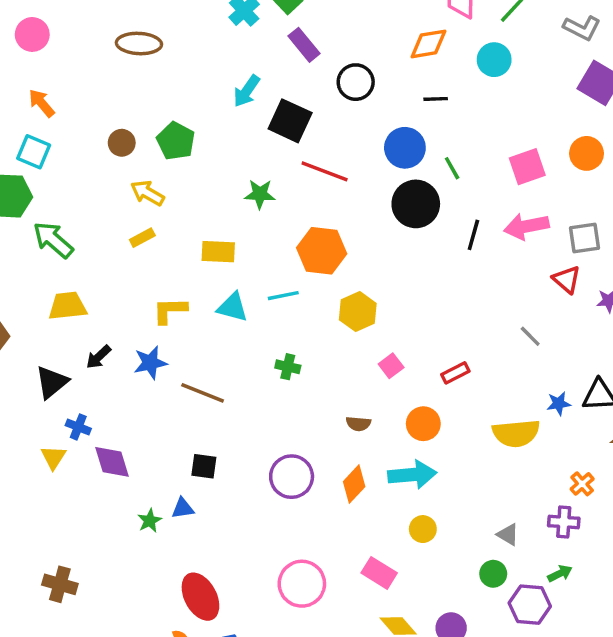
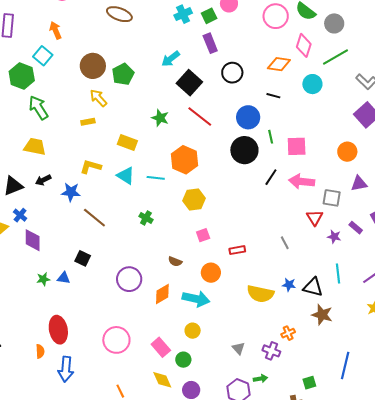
brown circle: (122, 143) -> (93, 66), size x1.6
pink square: (527, 167) -> (297, 146), moved
green circle: (493, 574) -> (183, 360), moved

